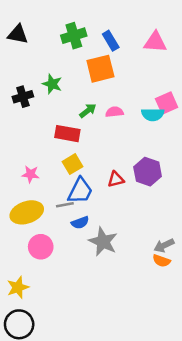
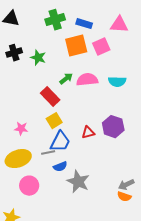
blue rectangle: (111, 41) -> (84, 24), turned -42
black cross: (23, 97) -> (14, 53), moved
pink square: (167, 103) -> (101, 47), moved
pink semicircle: (114, 112) -> (87, 80), size x1.5
red rectangle: (67, 134) -> (50, 97), turned 36

